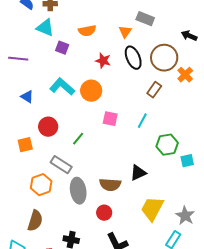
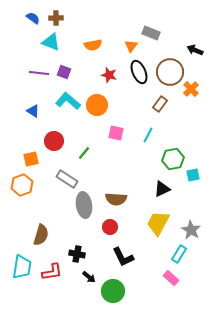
purple square: (62, 48) -> (64, 72), moved
purple line: (18, 59) -> (39, 73), moved
black triangle: (138, 173) -> (162, 189), moved
orange hexagon: (41, 185) -> (22, 185), moved

